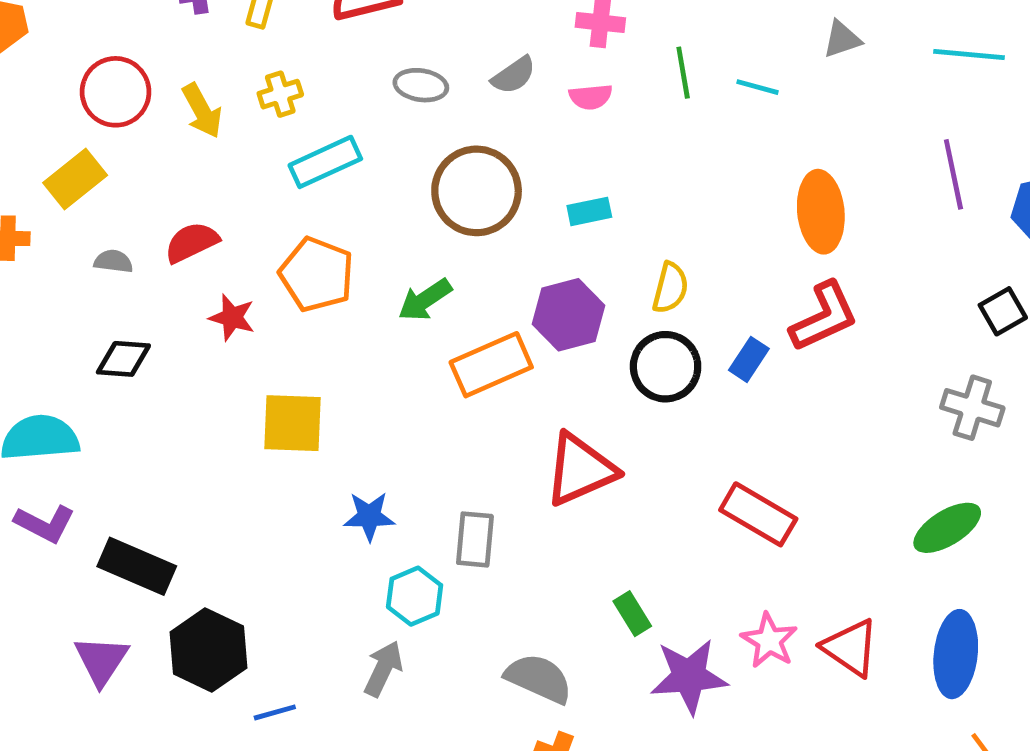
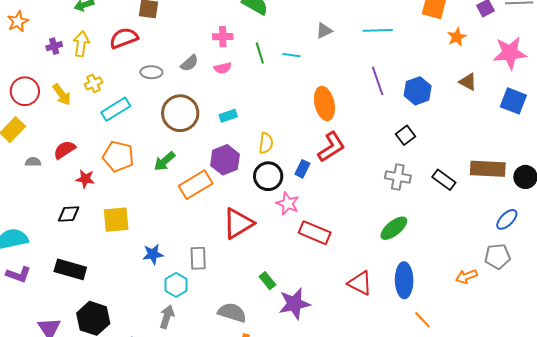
black diamond: (123, 359) -> (69, 214), moved
black rectangle: (137, 566) -> (70, 269), moved
pink star: (769, 641) -> (288, 204), moved

